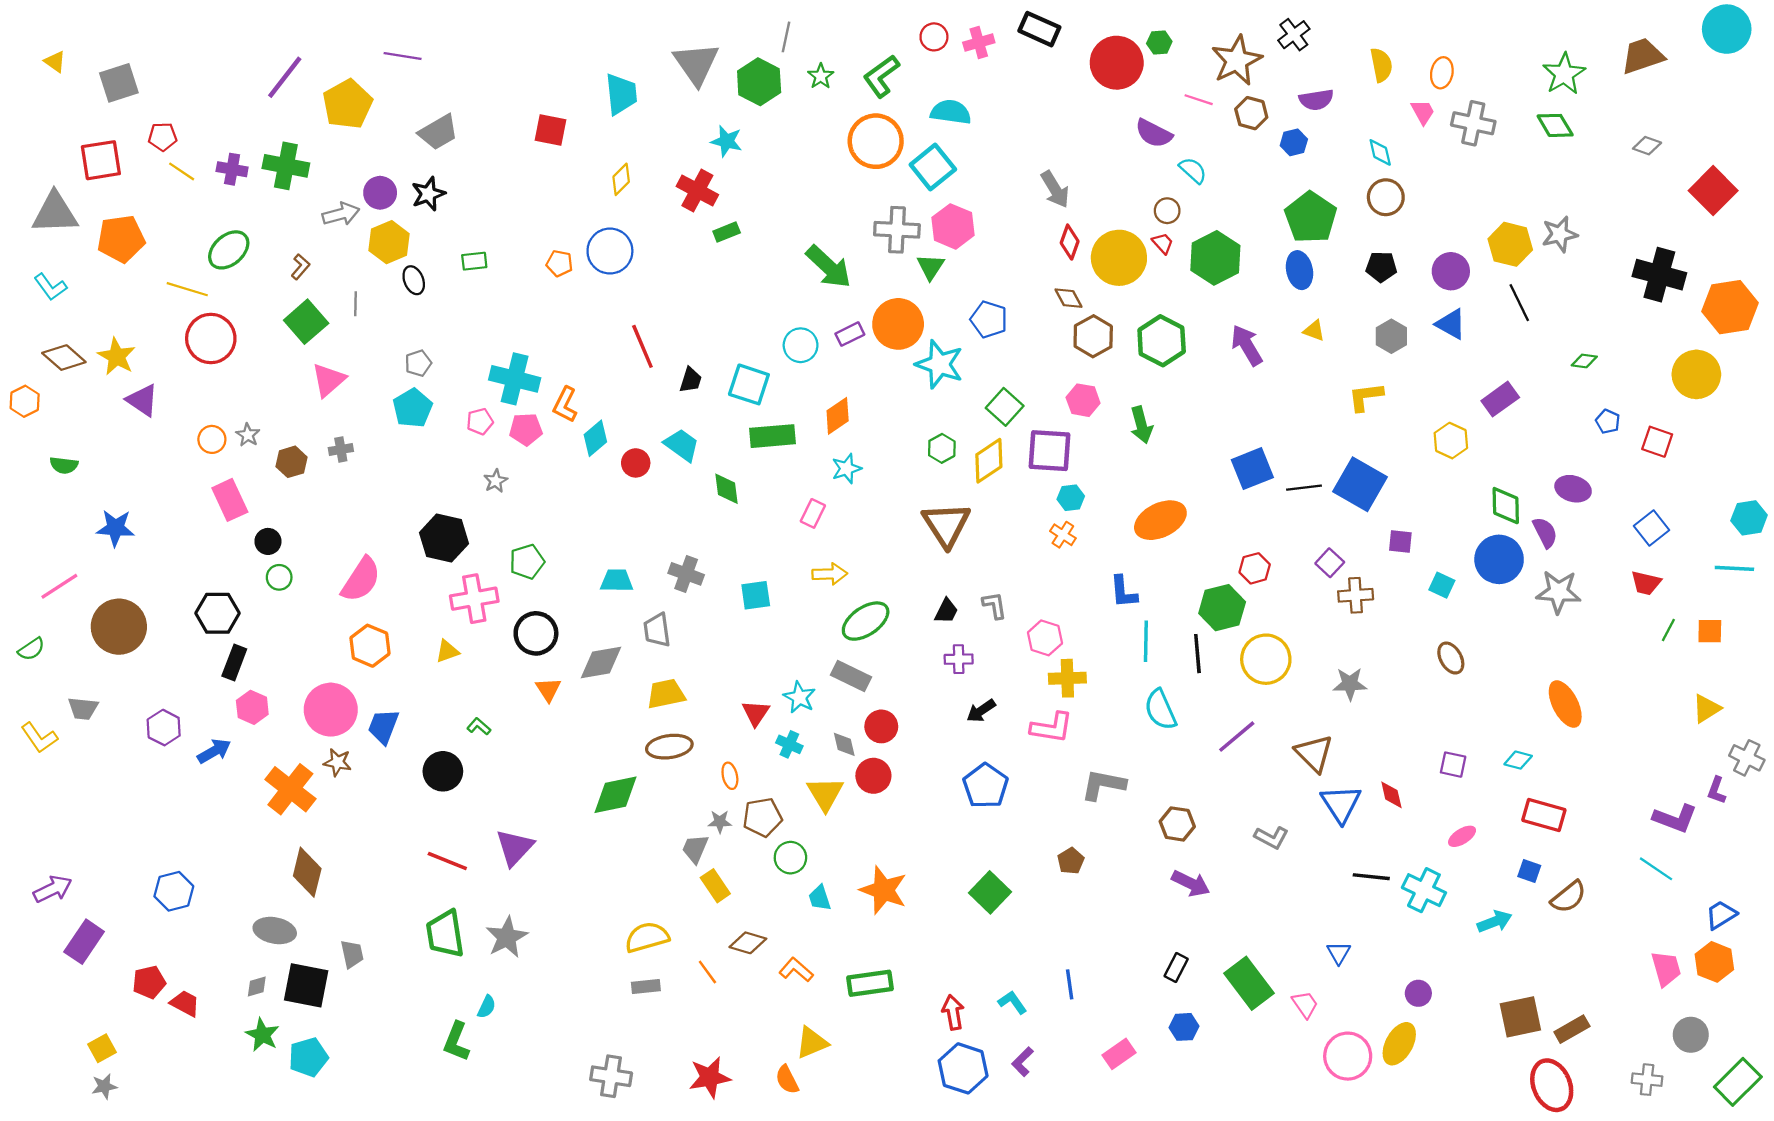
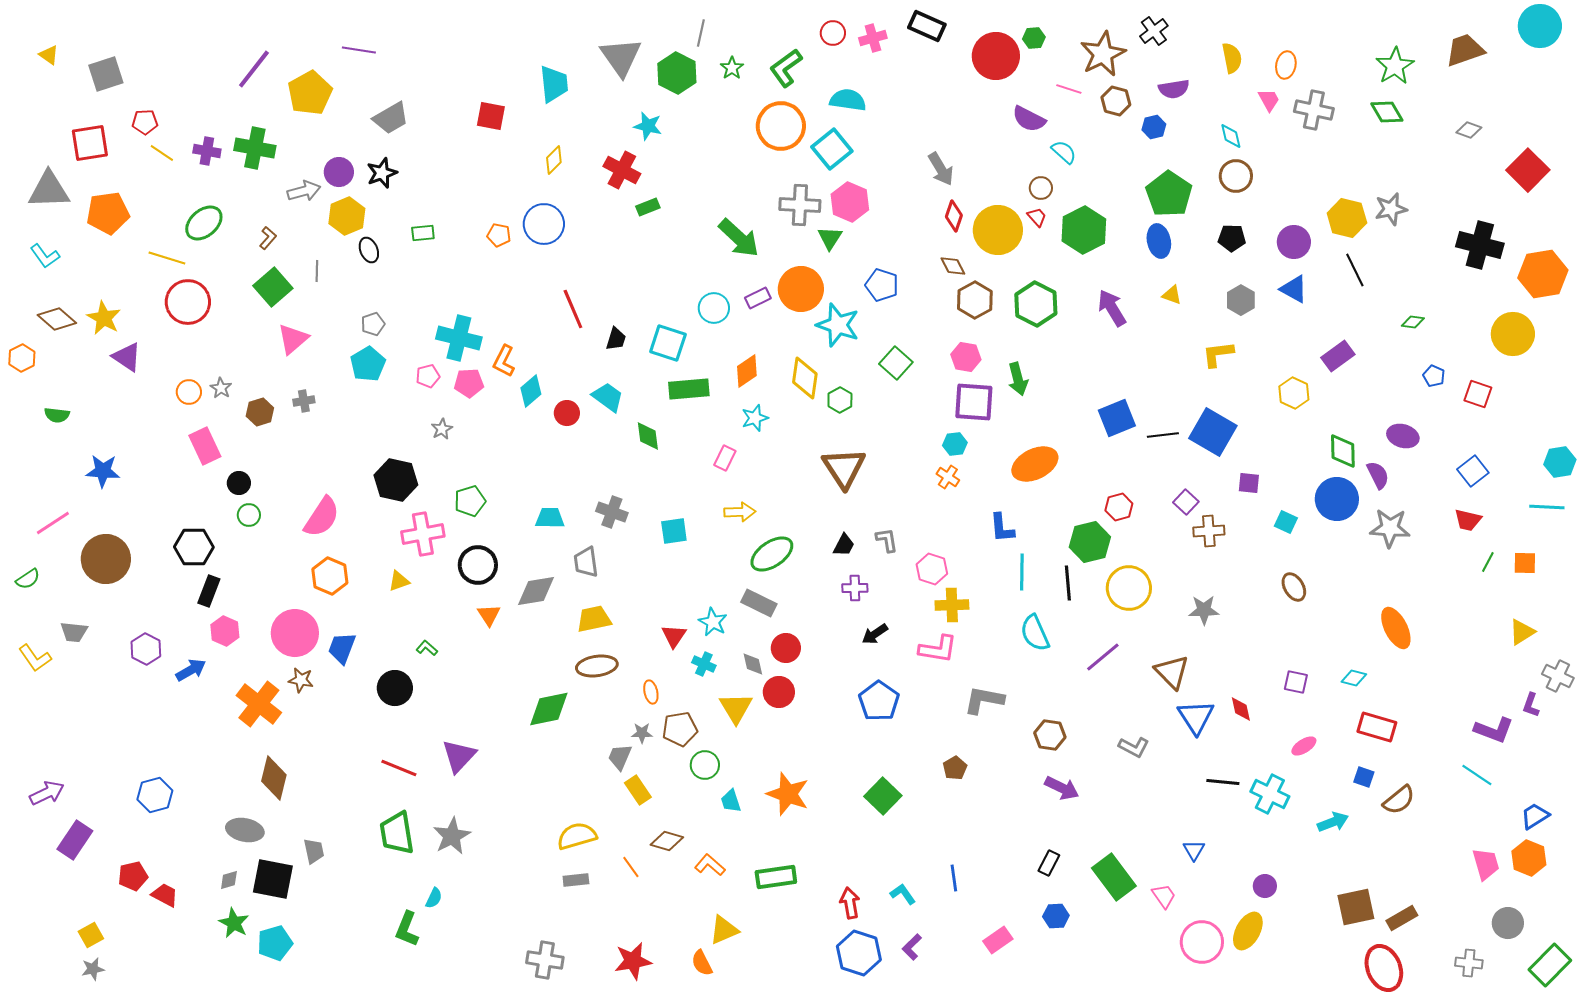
purple square: (1049, 451) -> (974, 402), moved
yellow diamond: (989, 461) -> (805, 378), moved, turned -48

